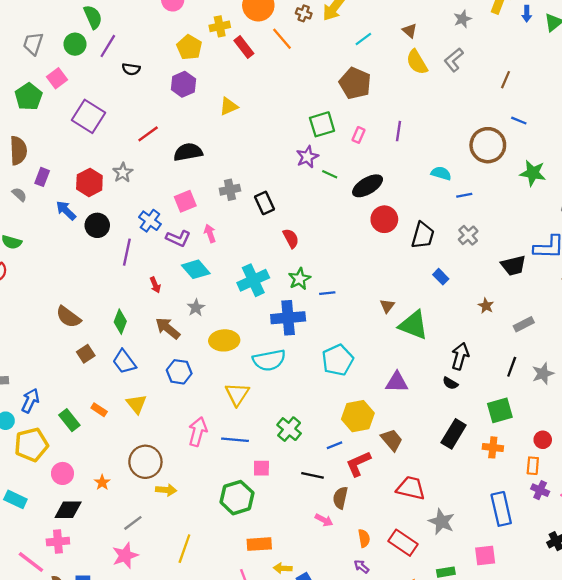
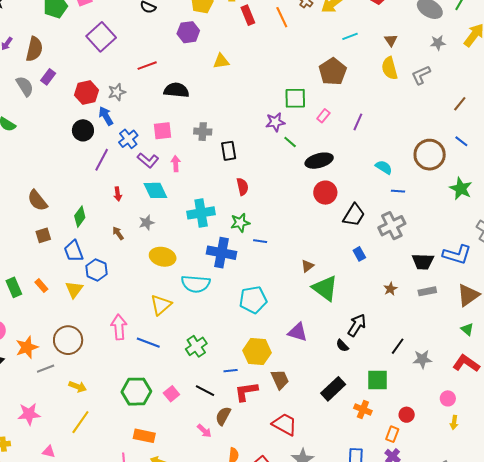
gray semicircle: (19, 194) -> (25, 86), size x1.5
blue arrow: (66, 210) -> (106, 116), moved
gray cross: (468, 235) -> (392, 226), size x1.5
gray rectangle: (524, 324) -> (427, 291), moved
brown arrow: (168, 328) -> (118, 233), size x0.6
blue hexagon: (179, 372) -> (97, 270), moved
pink arrow: (198, 432) -> (119, 327), turned -35
pink square: (261, 468) -> (171, 394), moved, turned 35
orange star: (102, 482) -> (27, 347), size x1.6
yellow arrow: (166, 490) -> (78, 387), moved
gray line: (133, 523) -> (46, 369), moved

